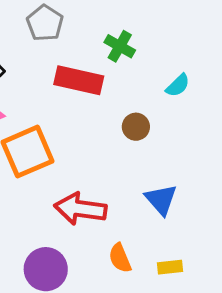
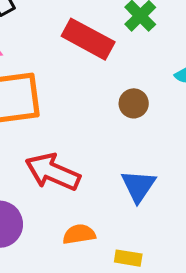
orange semicircle: (120, 258) -> (79, 234), turned 88

